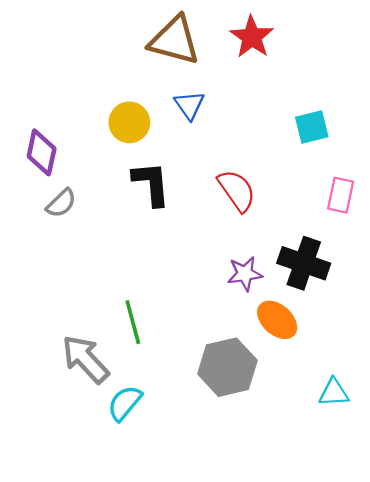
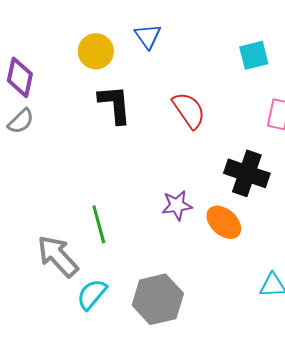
gray semicircle: (61, 203) -> (21, 121), moved
purple star: (245, 274) -> (177, 205), moved
gray hexagon: (227, 367) -> (158, 299), moved

